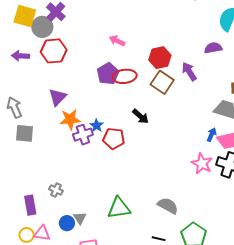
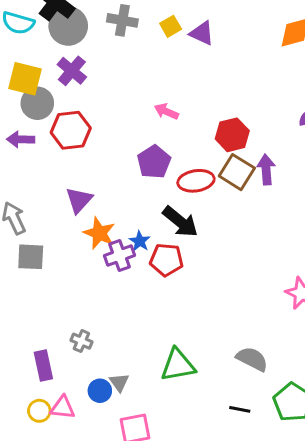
gray circle: (42, 27) -> (37, 103), moved
purple arrow: (189, 71) -> (266, 170), moved, turned 30
red ellipse: (125, 76) -> (196, 181), moved
black arrow: (141, 116) -> (180, 222), moved, size x1.4
orange star: (70, 119) -> (99, 233), turned 30

